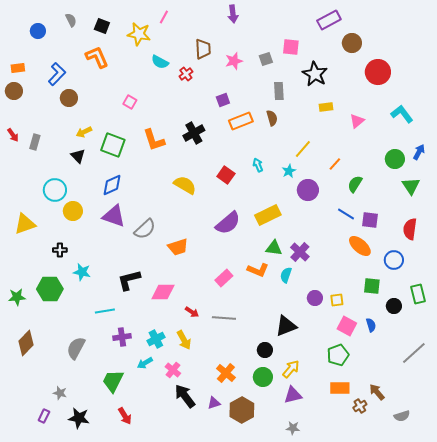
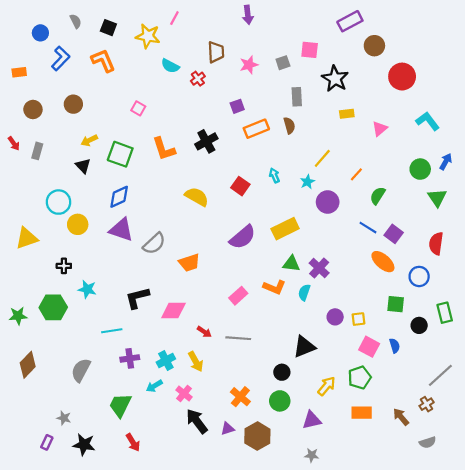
blue L-shape: (57, 74) -> (61, 58), moved
brown circle: (14, 91) -> (33, 109), moved
purple square: (370, 220) -> (394, 234), turned 30
yellow arrow: (291, 369) -> (327, 386), moved
brown cross: (360, 406) -> (427, 404), moved

